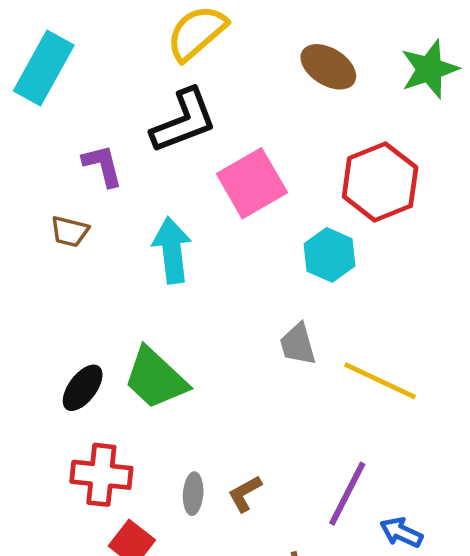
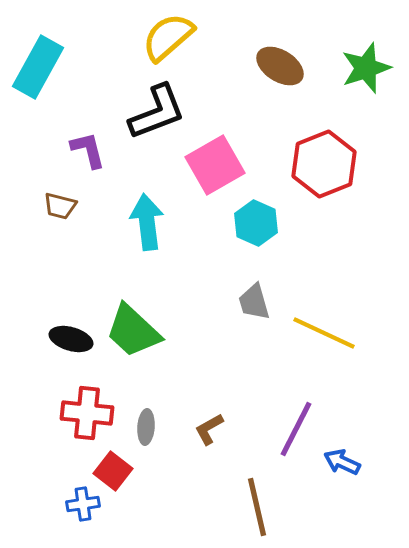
cyan hexagon: (330, 255) -> (256, 223), moved
black ellipse: (83, 388) -> (71, 339), turned 69
gray ellipse: (193, 494) -> (146, 427), moved

